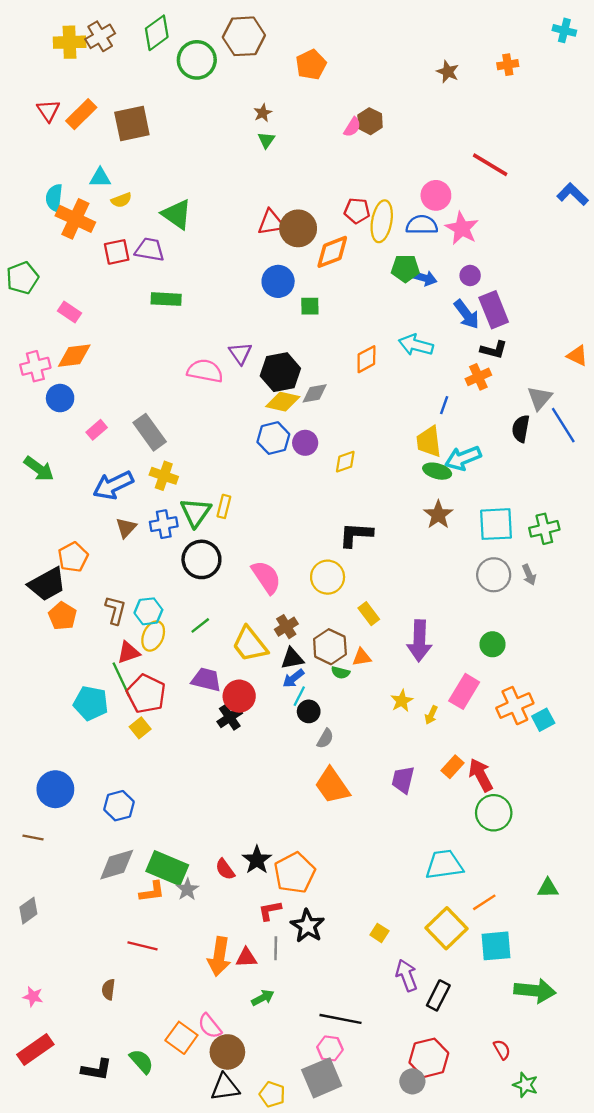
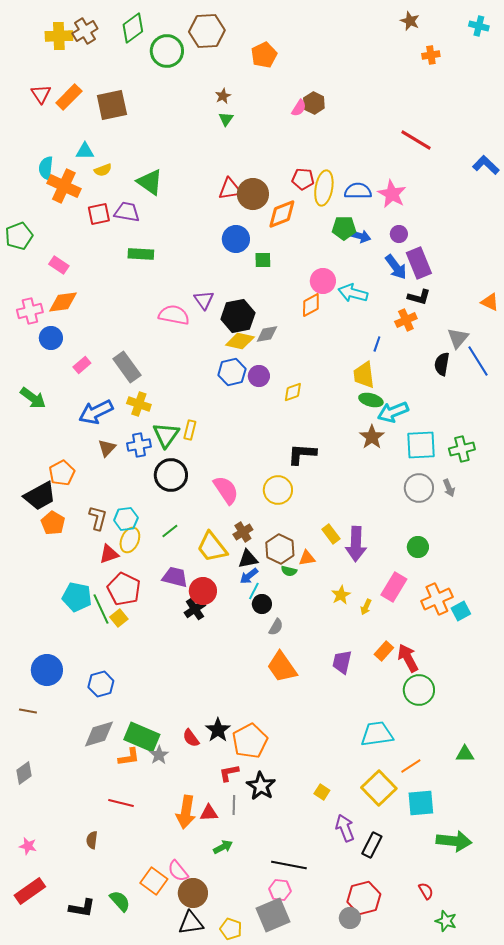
brown star: (448, 72) -> (410, 21), moved
pink circle: (436, 195) -> (323, 281), moved
cyan arrow: (463, 458) -> (393, 412), moved
yellow rectangle: (369, 614) -> (331, 534), moved
green line: (121, 680) -> (101, 609), moved

